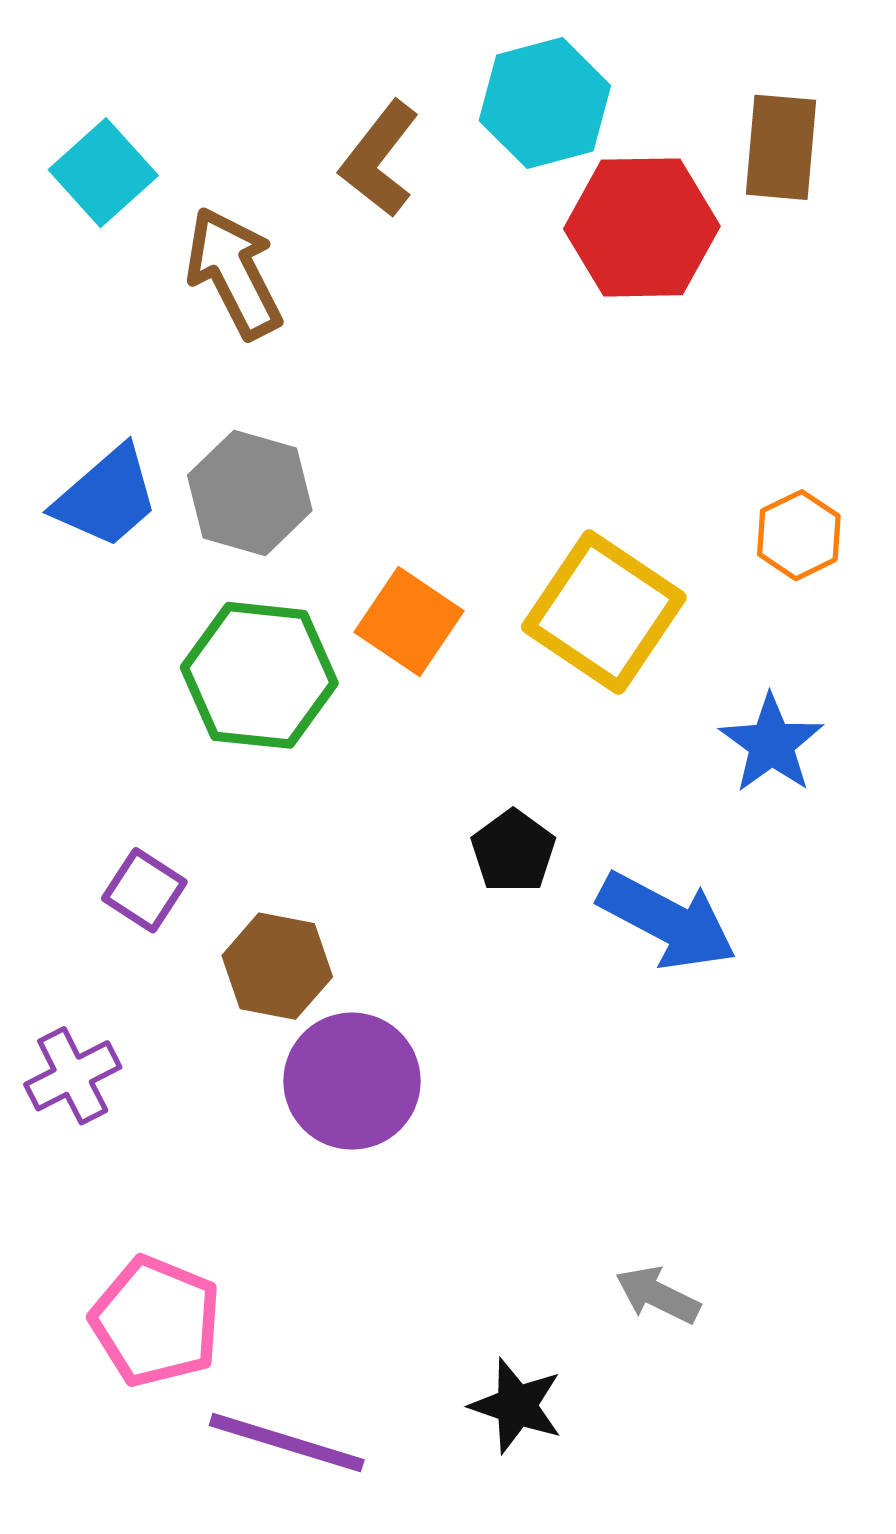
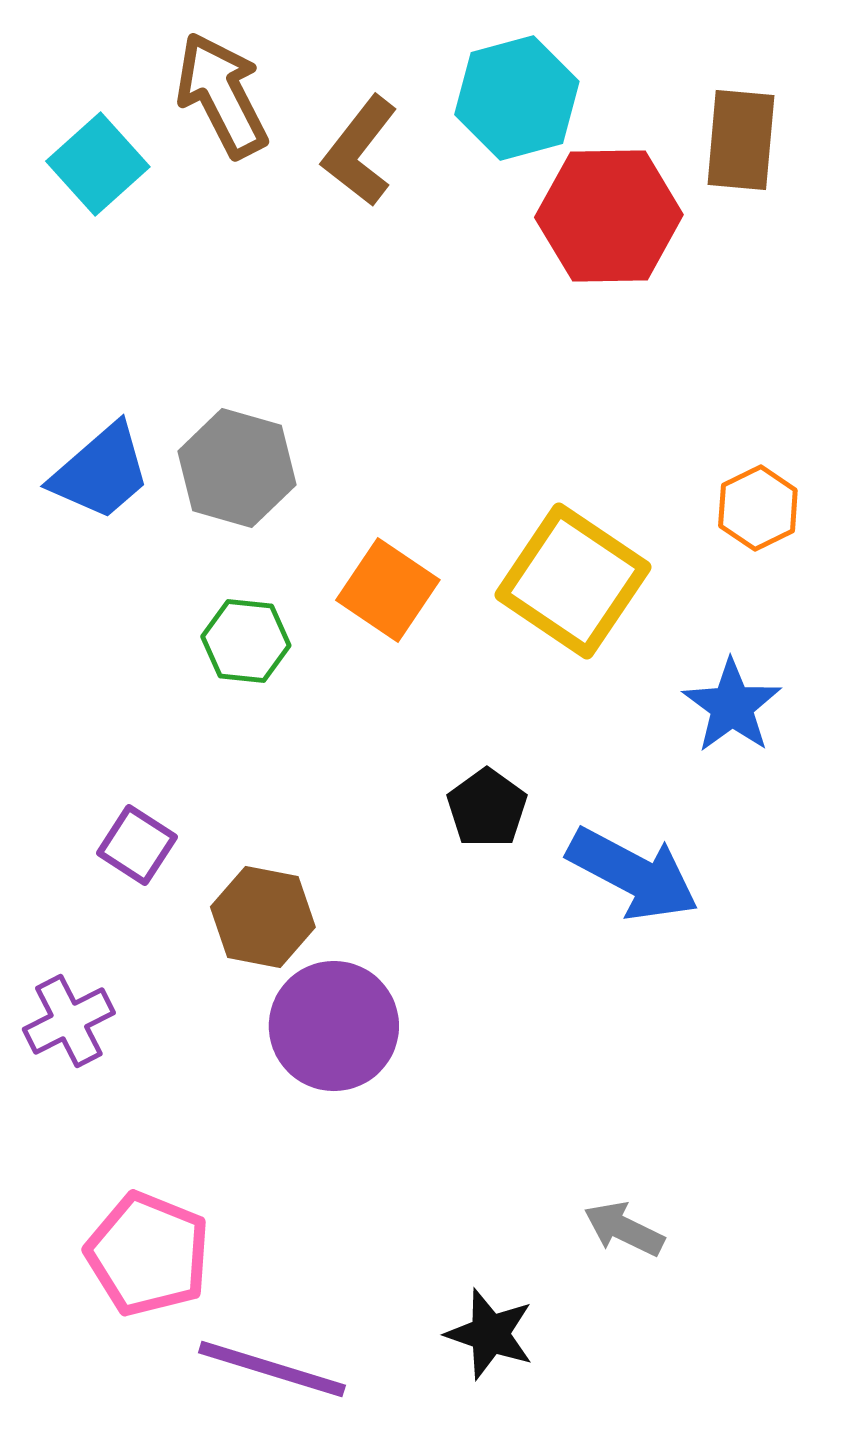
brown arrow: (234, 273) -> (222, 95), moved
green hexagon: (259, 675) -> (246, 641), size x0.6

